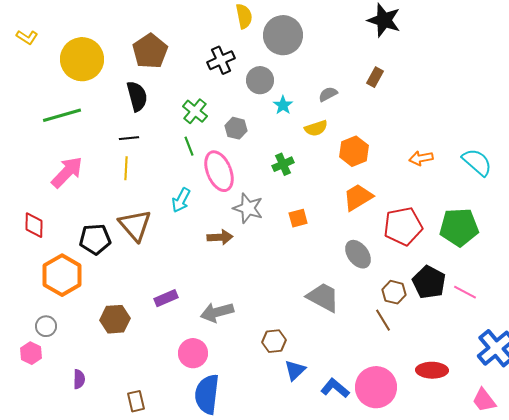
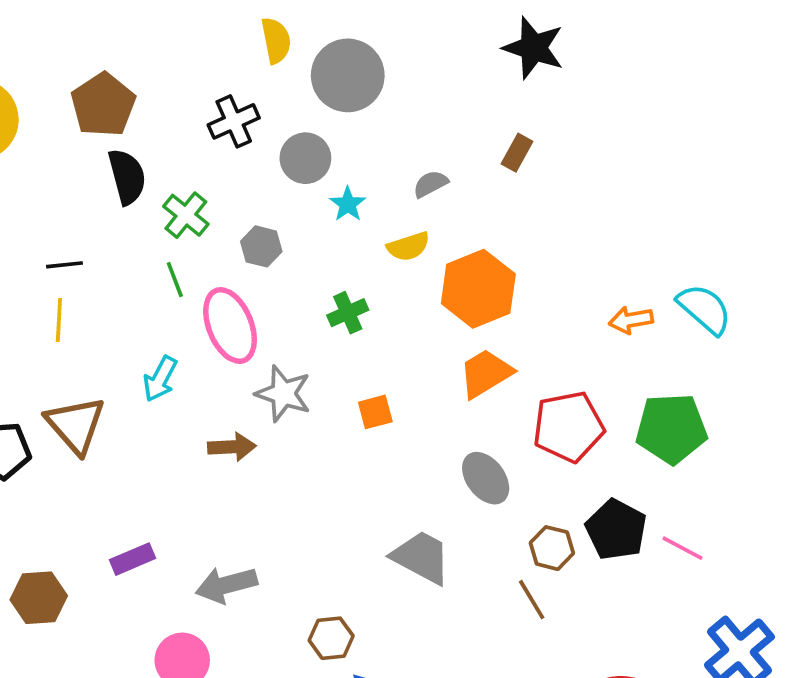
black semicircle: (137, 96) -> (127, 177), moved
orange hexagon: (354, 151) -> (478, 289), size x1.4
orange arrow: (421, 158) -> (631, 320), moved

